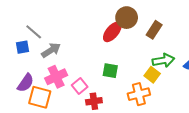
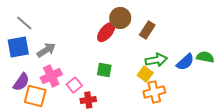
gray line: (34, 32) -> (24, 23), moved
blue square: (22, 47) -> (18, 47), size x1.6
orange cross: (139, 94) -> (154, 92), moved

